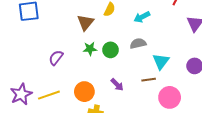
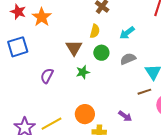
green circle: (110, 50) -> (101, 53), moved
purple semicircle: (56, 58) -> (47, 76), moved
purple arrow: (117, 85) -> (125, 116), moved

